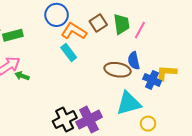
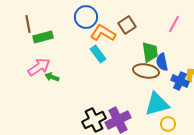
green trapezoid: (122, 24) -> (150, 52), moved
pink line: (140, 30) -> (174, 24), moved
yellow circle: (148, 124) -> (168, 124), moved

